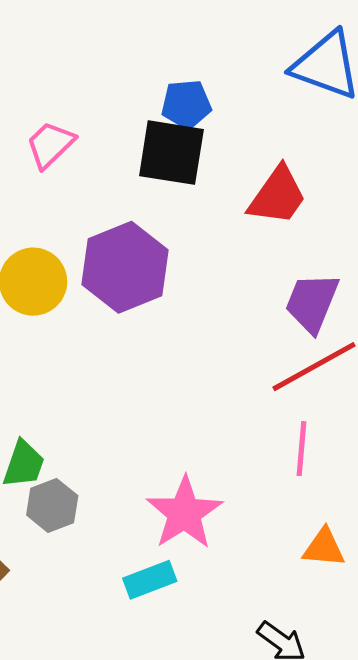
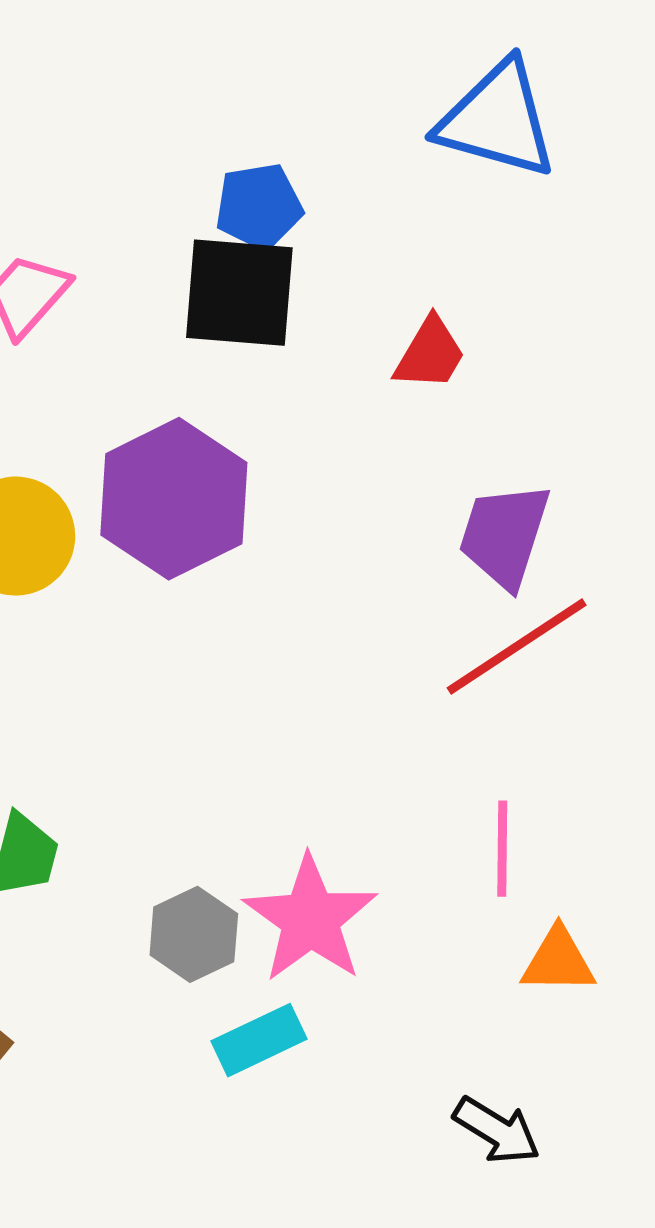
red trapezoid: (277, 196) -> (430, 354), size x0.7
pink line: (301, 449) -> (502, 849), moved
gray hexagon: (52, 505) -> (194, 934), moved

